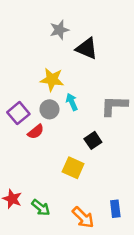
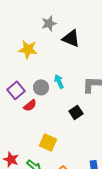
yellow star: (52, 80) -> (28, 49), moved
yellow square: (73, 168) -> (48, 142), moved

